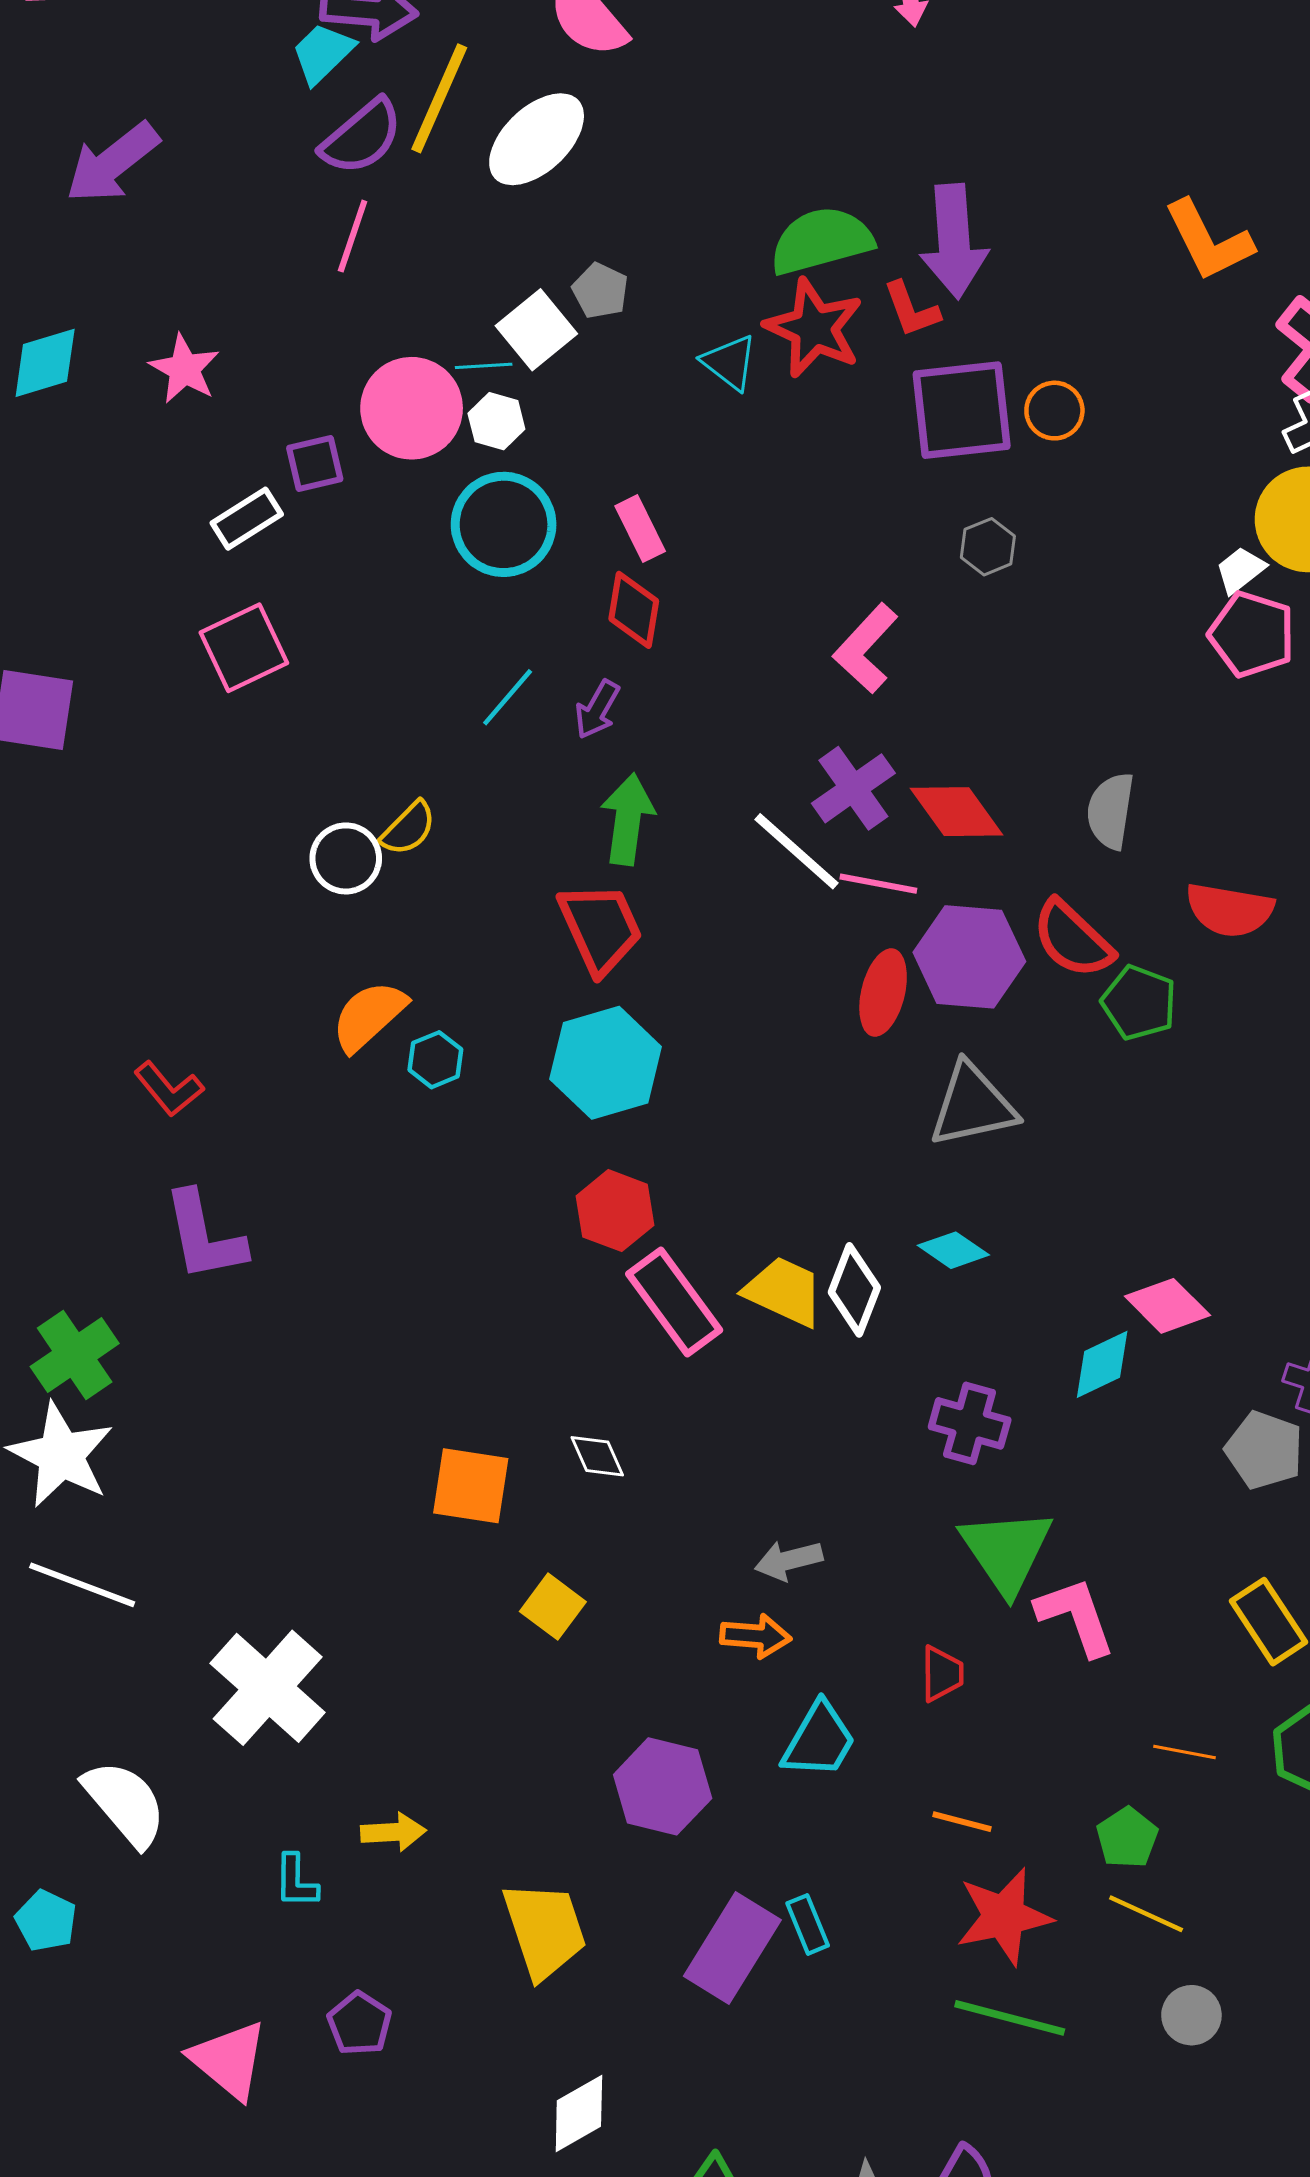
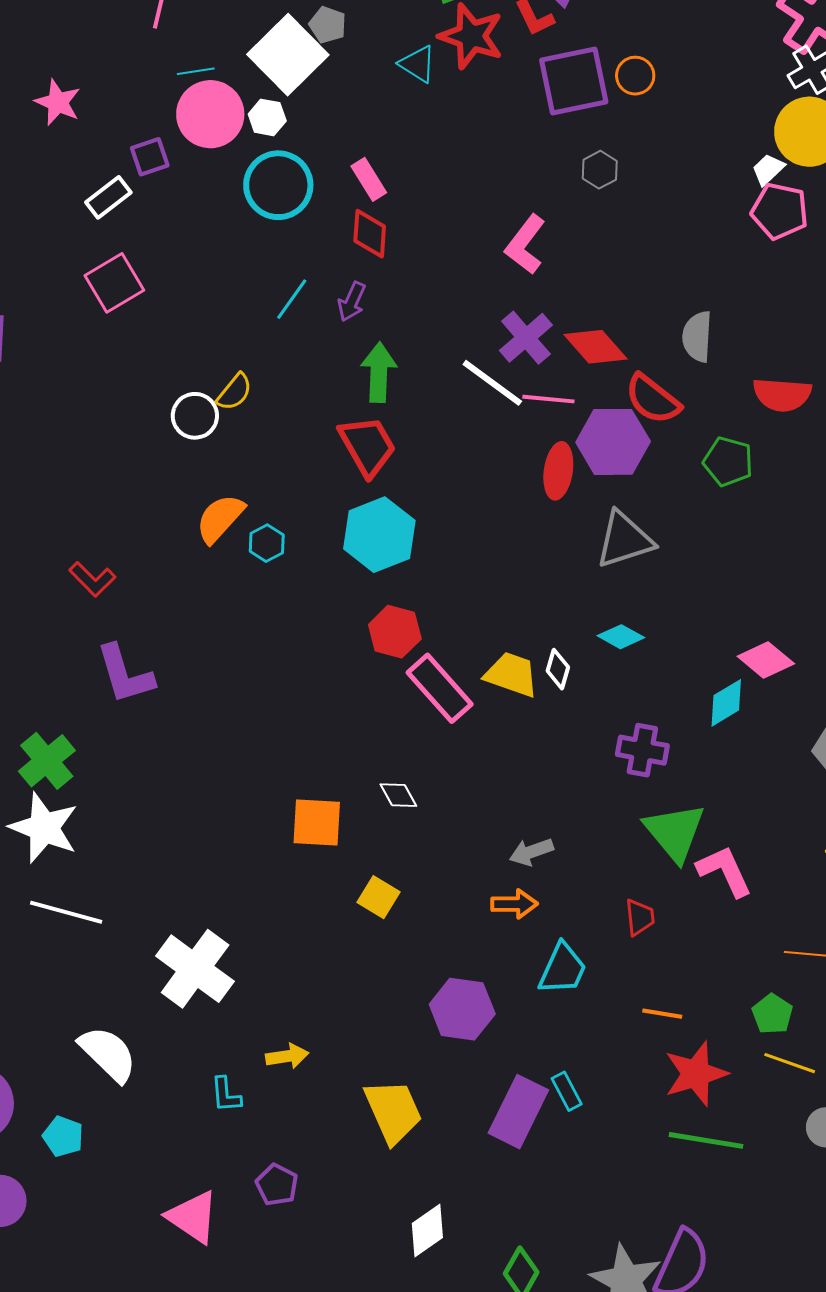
white square: (536, 330) -> (288, 55), size x1.5
cyan line: (484, 366) -> (196, 71), moved
red semicircle: (1073, 939) -> (653, 399), moved
white diamond: (854, 1290) -> (558, 669), size x0.7

